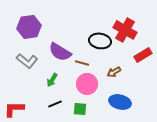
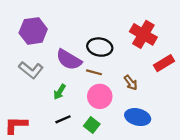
black ellipse: (100, 41) -> (100, 47), moved
brown arrow: (114, 72) -> (131, 83), turned -96
green square: (80, 109) -> (92, 125), turned 32

